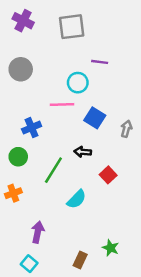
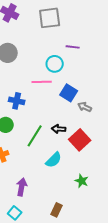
blue cross: (32, 128) -> (17, 101), turned 35
gray arrow: (126, 129) -> (85, 107), moved, turned -80
black arrow: (83, 152) -> (59, 129), moved
red square: (108, 175) -> (80, 140), size x1.5
green star: (111, 248) -> (82, 181), moved

